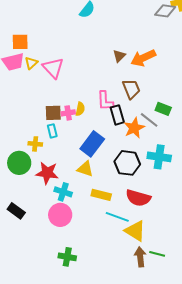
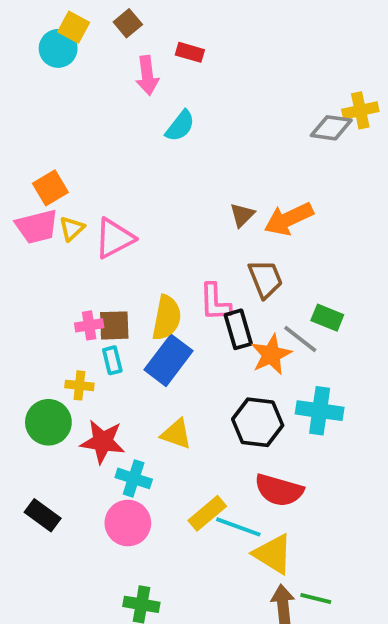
orange square: (20, 42) -> (50, 188), turned -30
pink triangle: (53, 68) -> (114, 238), turned 45
yellow semicircle: (80, 109) -> (167, 318), size x1.6
pink cross: (68, 113) -> (89, 325), moved
blue rectangle: (92, 144) -> (169, 360), moved
yellow rectangle: (101, 195) -> (207, 513), moved, turned -54

